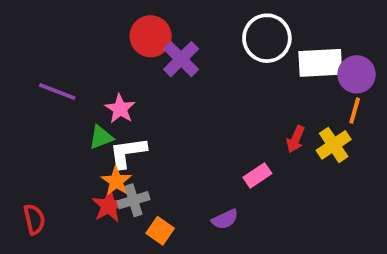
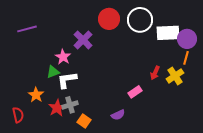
red circle: (151, 36) -> (109, 19), moved
purple cross: (181, 59) -> (83, 40), moved
purple line: (57, 92) -> (27, 29), moved, turned -36
orange star: (116, 181) -> (36, 95), moved

